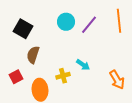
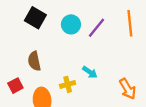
black square: (23, 29) -> (35, 18), moved
brown semicircle: (33, 55) -> (34, 61), turned -30

